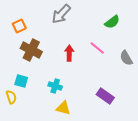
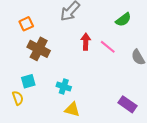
red arrow: (69, 53) -> (86, 42), moved
cyan square: (21, 81) -> (28, 81), turned -32
purple rectangle: (105, 96) -> (128, 104), moved

